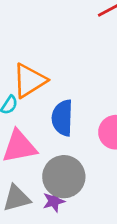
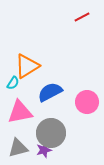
blue semicircle: (62, 118) -> (50, 92), turned 60

